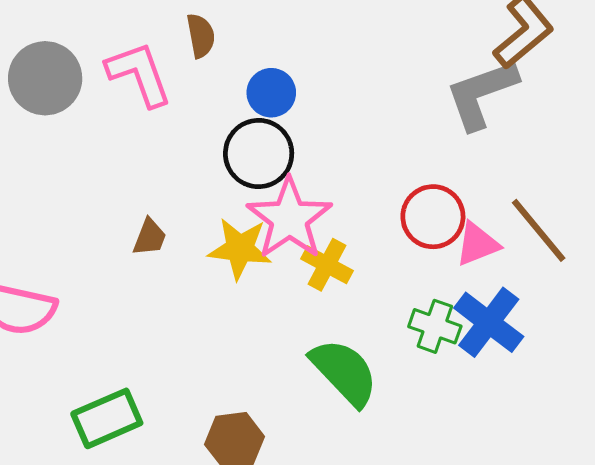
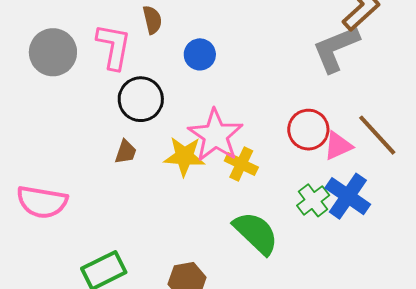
pink L-shape: (139, 74) -> (114, 47), turned 33
black circle: (259, 154) -> (141, 99), moved
green cross: (435, 326) -> (313, 200), turned 36

